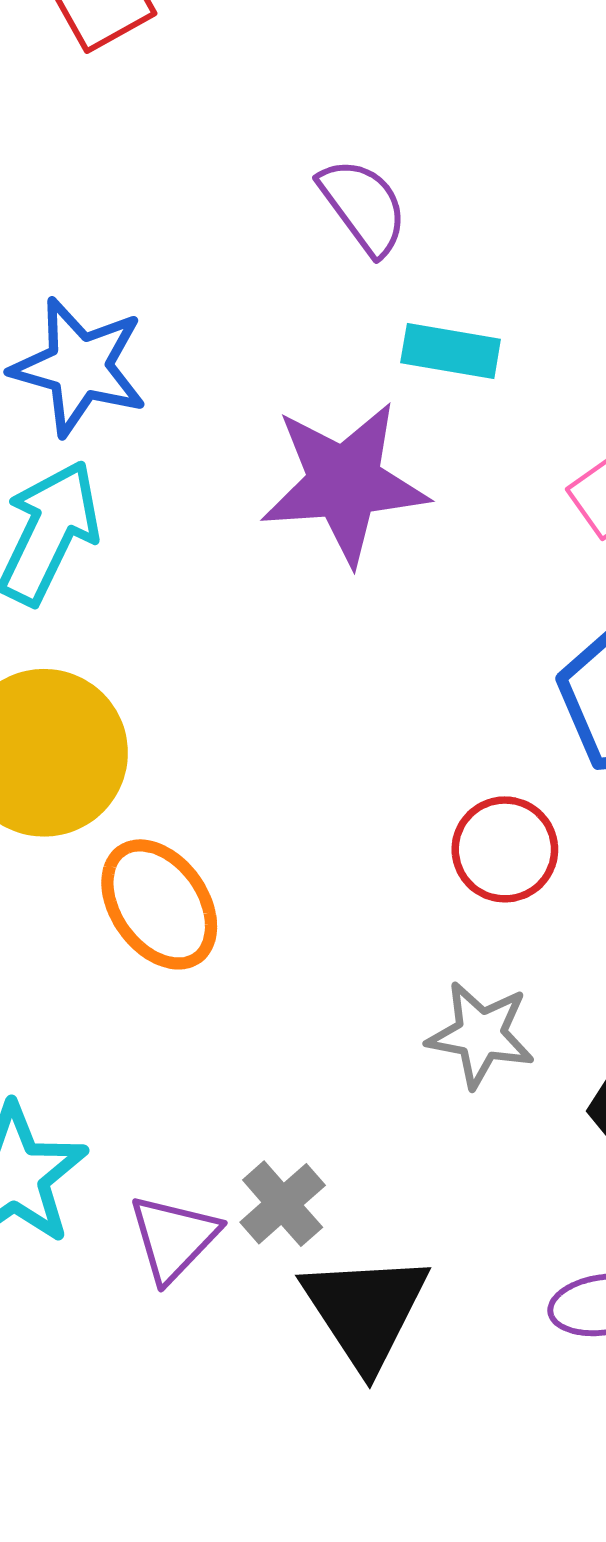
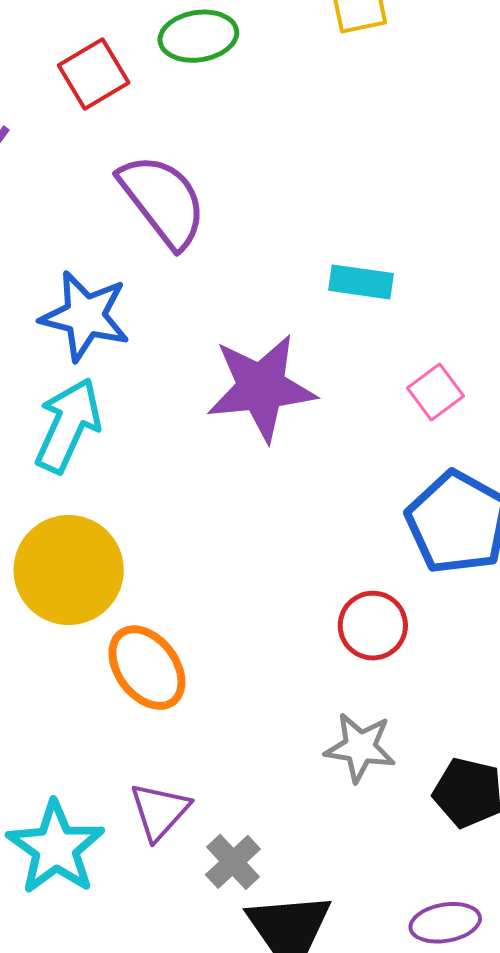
purple semicircle: (363, 206) -> (163, 201), moved, size x1.5
cyan rectangle: (451, 351) -> (361, 282), moved
purple triangle: (174, 1238) -> (159, 811), moved

